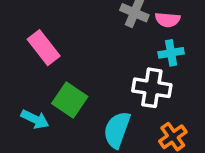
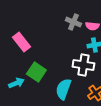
cyan arrow: (35, 119) -> (16, 83), turned -49

